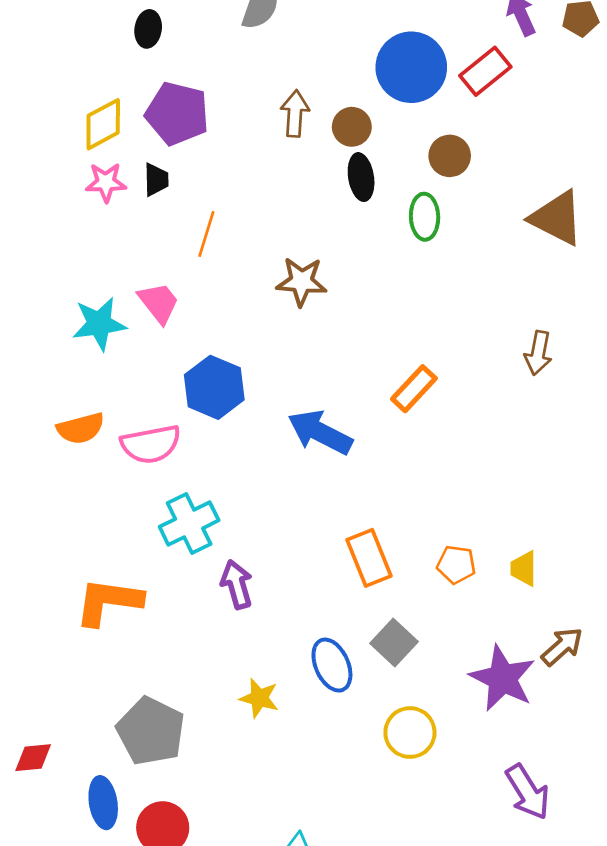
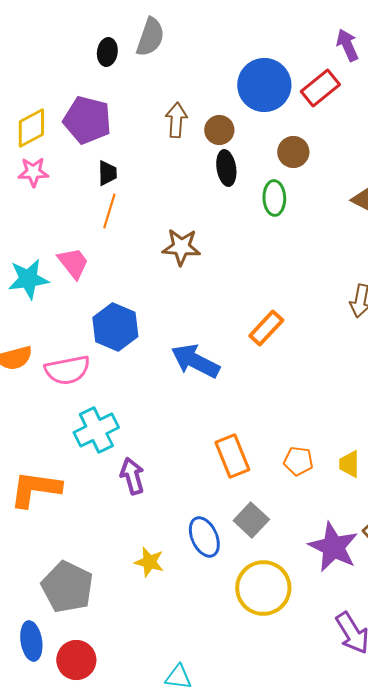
black ellipse: (148, 29) -> (107, 52), moved
black trapezoid: (156, 180) -> (107, 173), moved
yellow circle: (410, 732) -> (263, 588), size x1.4

